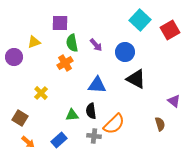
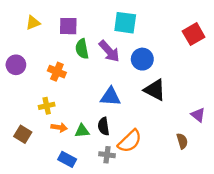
cyan square: (140, 20) -> (125, 23), moved, turned -35
yellow triangle: (34, 42) -> (33, 23), moved
purple arrow: (96, 45) -> (109, 51), size x1.5
orange cross: (65, 63) -> (57, 72), moved, turned -35
yellow cross: (41, 93) -> (47, 106), turned 32
blue rectangle: (59, 140) -> (67, 159), turned 70
orange arrow: (28, 142) -> (59, 127), moved, turned -32

